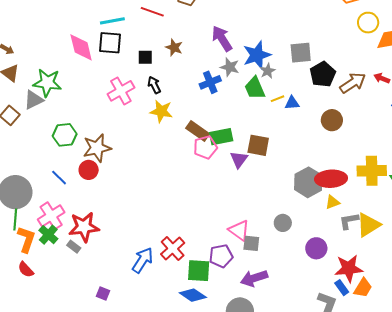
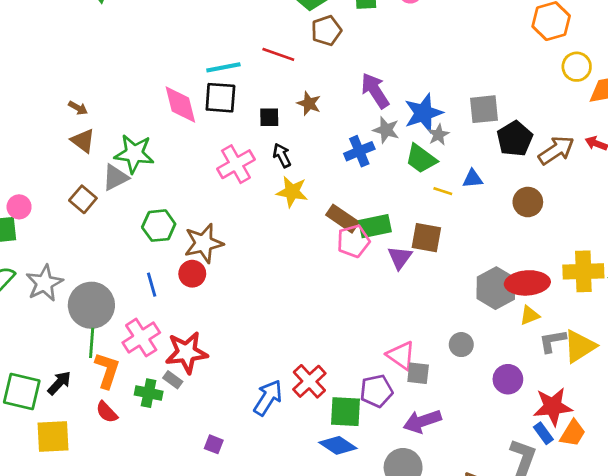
green trapezoid: (255, 88) -> (421, 159), turned -30
yellow line: (278, 99) -> (443, 191), moved, turned 40
blue line: (59, 178) -> (152, 285), turned 30
green cross: (48, 235) -> (149, 393), moved, turned -30

